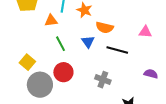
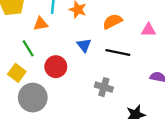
orange semicircle: (105, 27) -> (113, 21), moved, turned 144
green line: (61, 44) -> (28, 48), moved
red circle: (63, 72) -> (56, 67), moved

